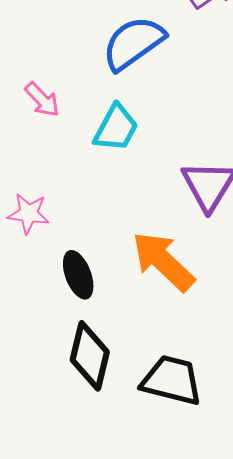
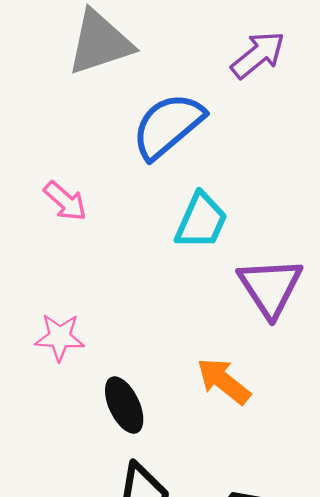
cyan trapezoid: (116, 128) -> (201, 221), moved
orange arrow: (163, 261) -> (224, 381), size x0.7

